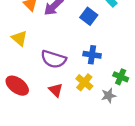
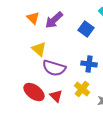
yellow triangle: (19, 38) -> (39, 49), moved
red ellipse: (17, 86) -> (34, 92), moved

